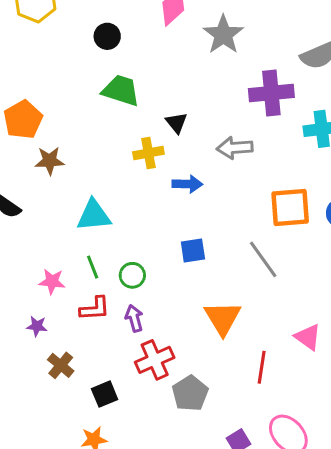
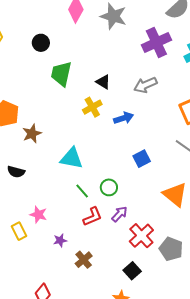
green trapezoid: (121, 90) -> (61, 74), turned -76
cyan triangle: (94, 215) -> (72, 158), turned 35
pink star: (52, 282) -> (38, 215), moved, turned 30
purple arrow: (134, 318) -> (120, 214), turned 78
brown cross: (61, 365) -> (84, 260), turned 30
black square: (105, 394) -> (132, 271), moved

